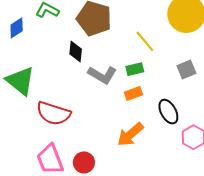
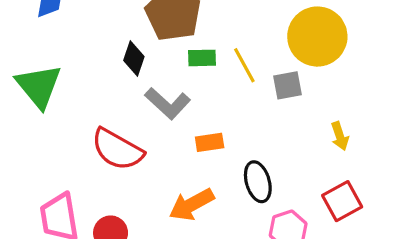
green rectangle: (135, 69) -> (202, 58), moved
gray square: (186, 70) -> (287, 85), moved
red semicircle: (53, 113) -> (117, 149), moved

